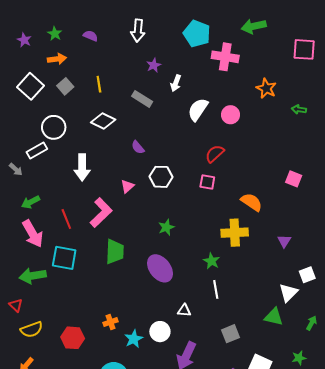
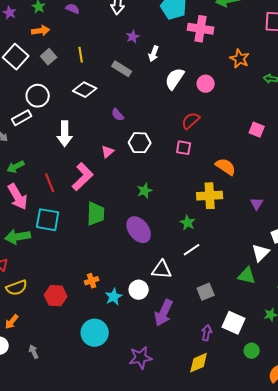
pink square: (294, 179) -> (257, 130), moved
white line: (216, 289) -> (192, 250), turned 66
white triangle: (184, 310) -> (162, 270), size x1.5

